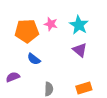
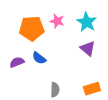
purple semicircle: (13, 77) -> (17, 62), moved

